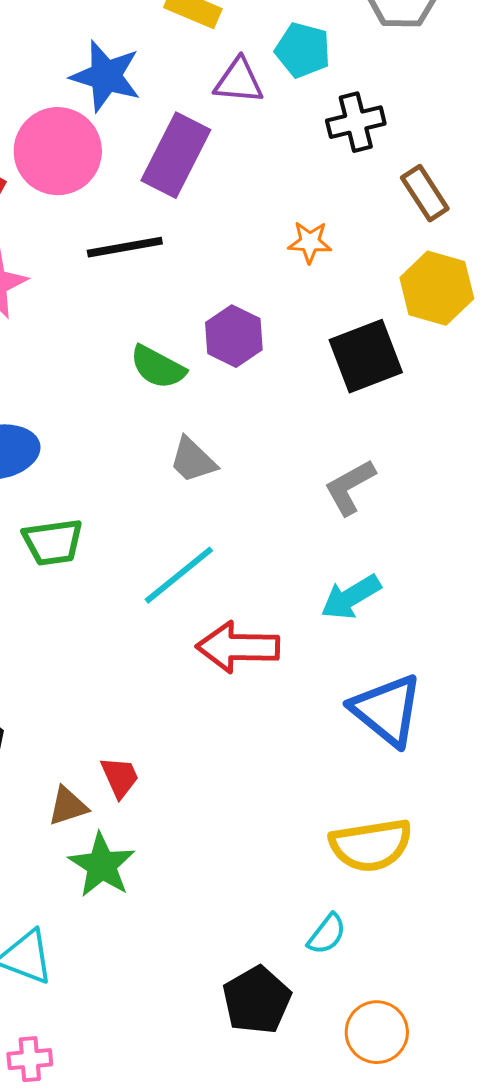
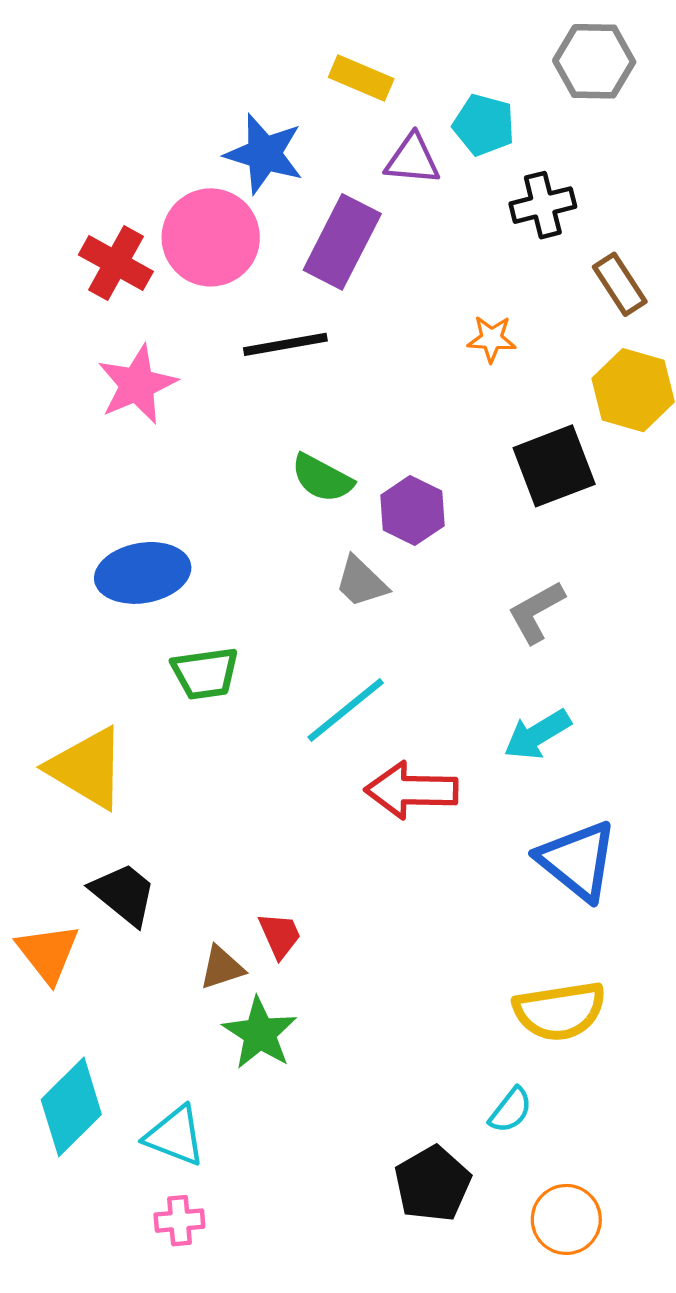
purple hexagon: (234, 336) -> (412, 511), moved
pink cross: (30, 1059) -> (179, 1221), moved

